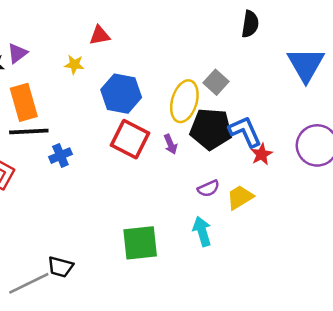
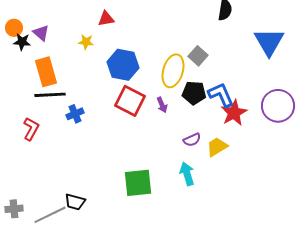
purple triangle: (17, 53) -> (41, 33), turned -42
black pentagon: (211, 129) -> (194, 93), size x0.7
red star: (262, 154) -> (234, 113), size x1.5

